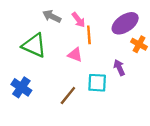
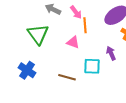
green triangle: (34, 45) -> (38, 34), turned 30
brown line: (68, 96) -> (67, 77), turned 66

